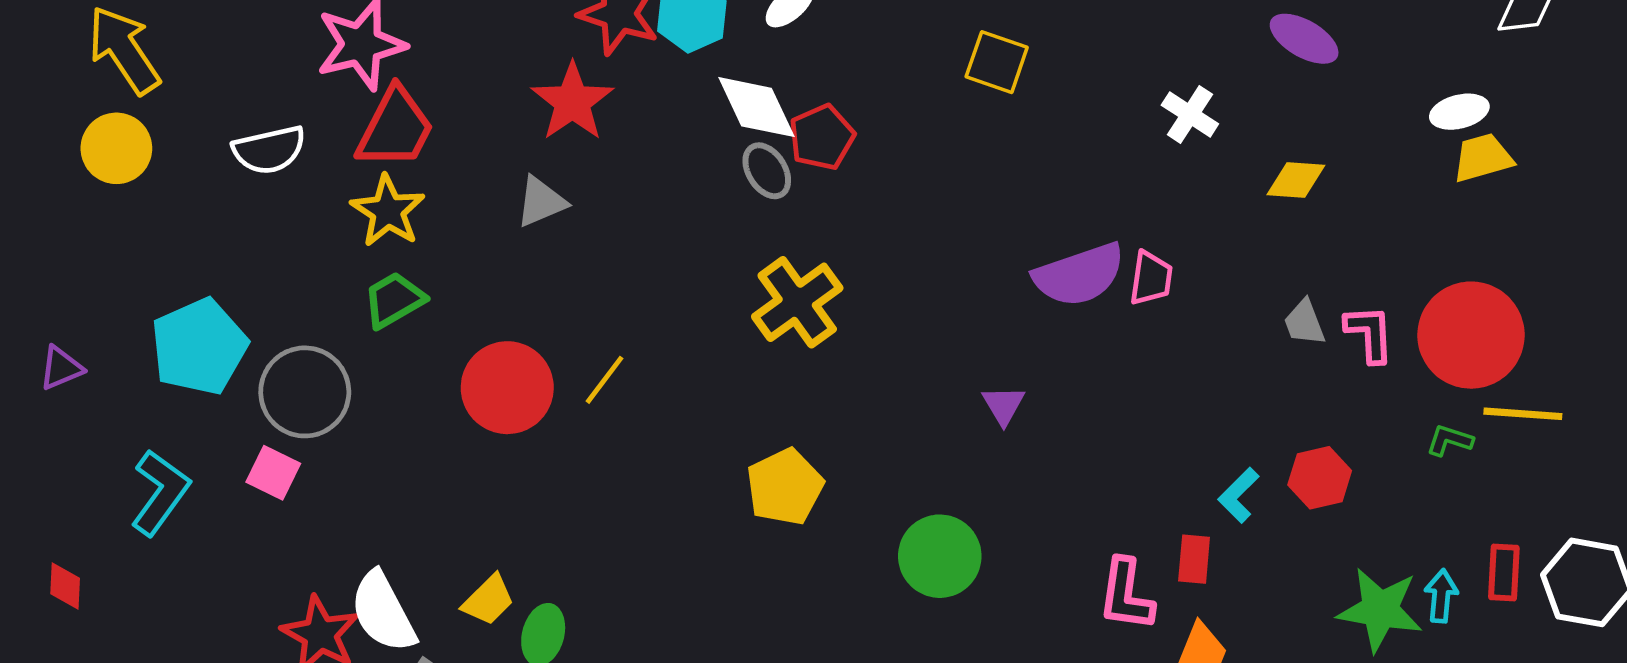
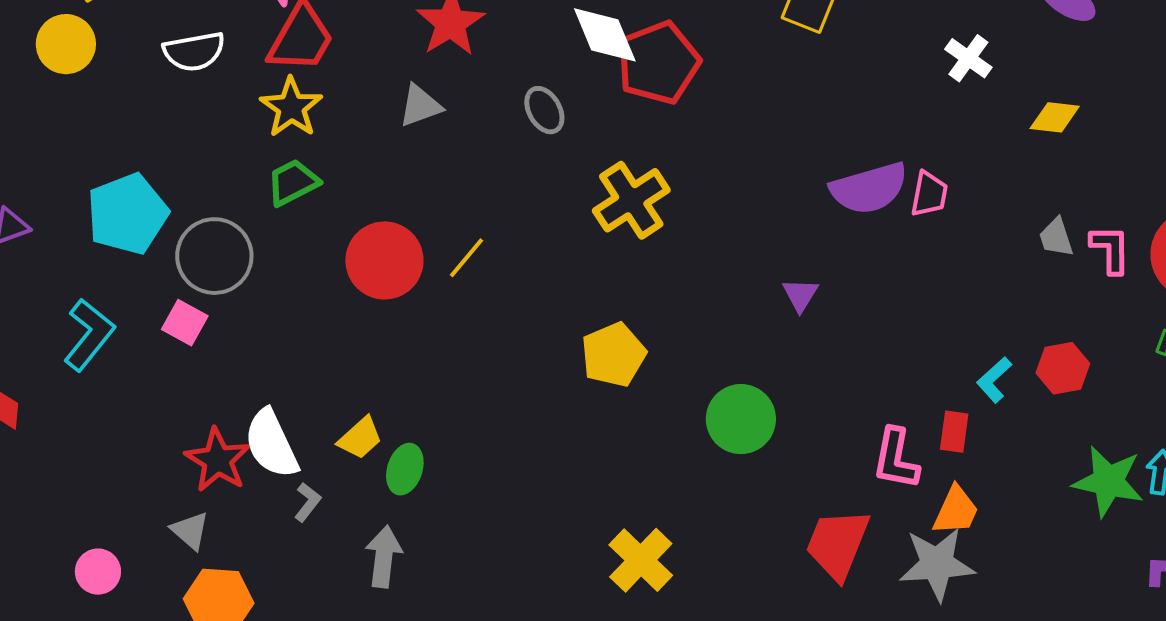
red pentagon: (822, 137) -> (658, 63), size x1.5
gray ellipse: (767, 171) -> (544, 110), moved

